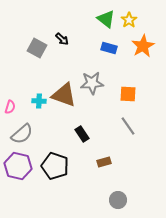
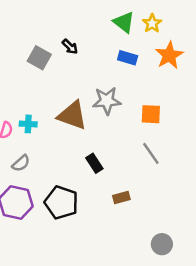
cyan cross: (39, 101) -> (28, 124), moved
gray semicircle: (22, 134) -> (21, 163), size x0.7
gray circle: (118, 200) -> (162, 244), moved

